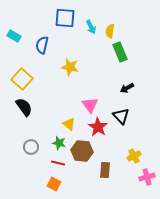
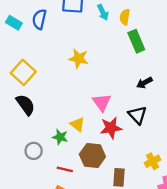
blue semicircle: (42, 45) -> (39, 19), moved
red star: (98, 127) -> (111, 128), turned 30
green star: (59, 143) -> (60, 137), moved

